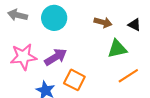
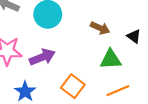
orange square: (74, 80) -> (73, 86), moved

